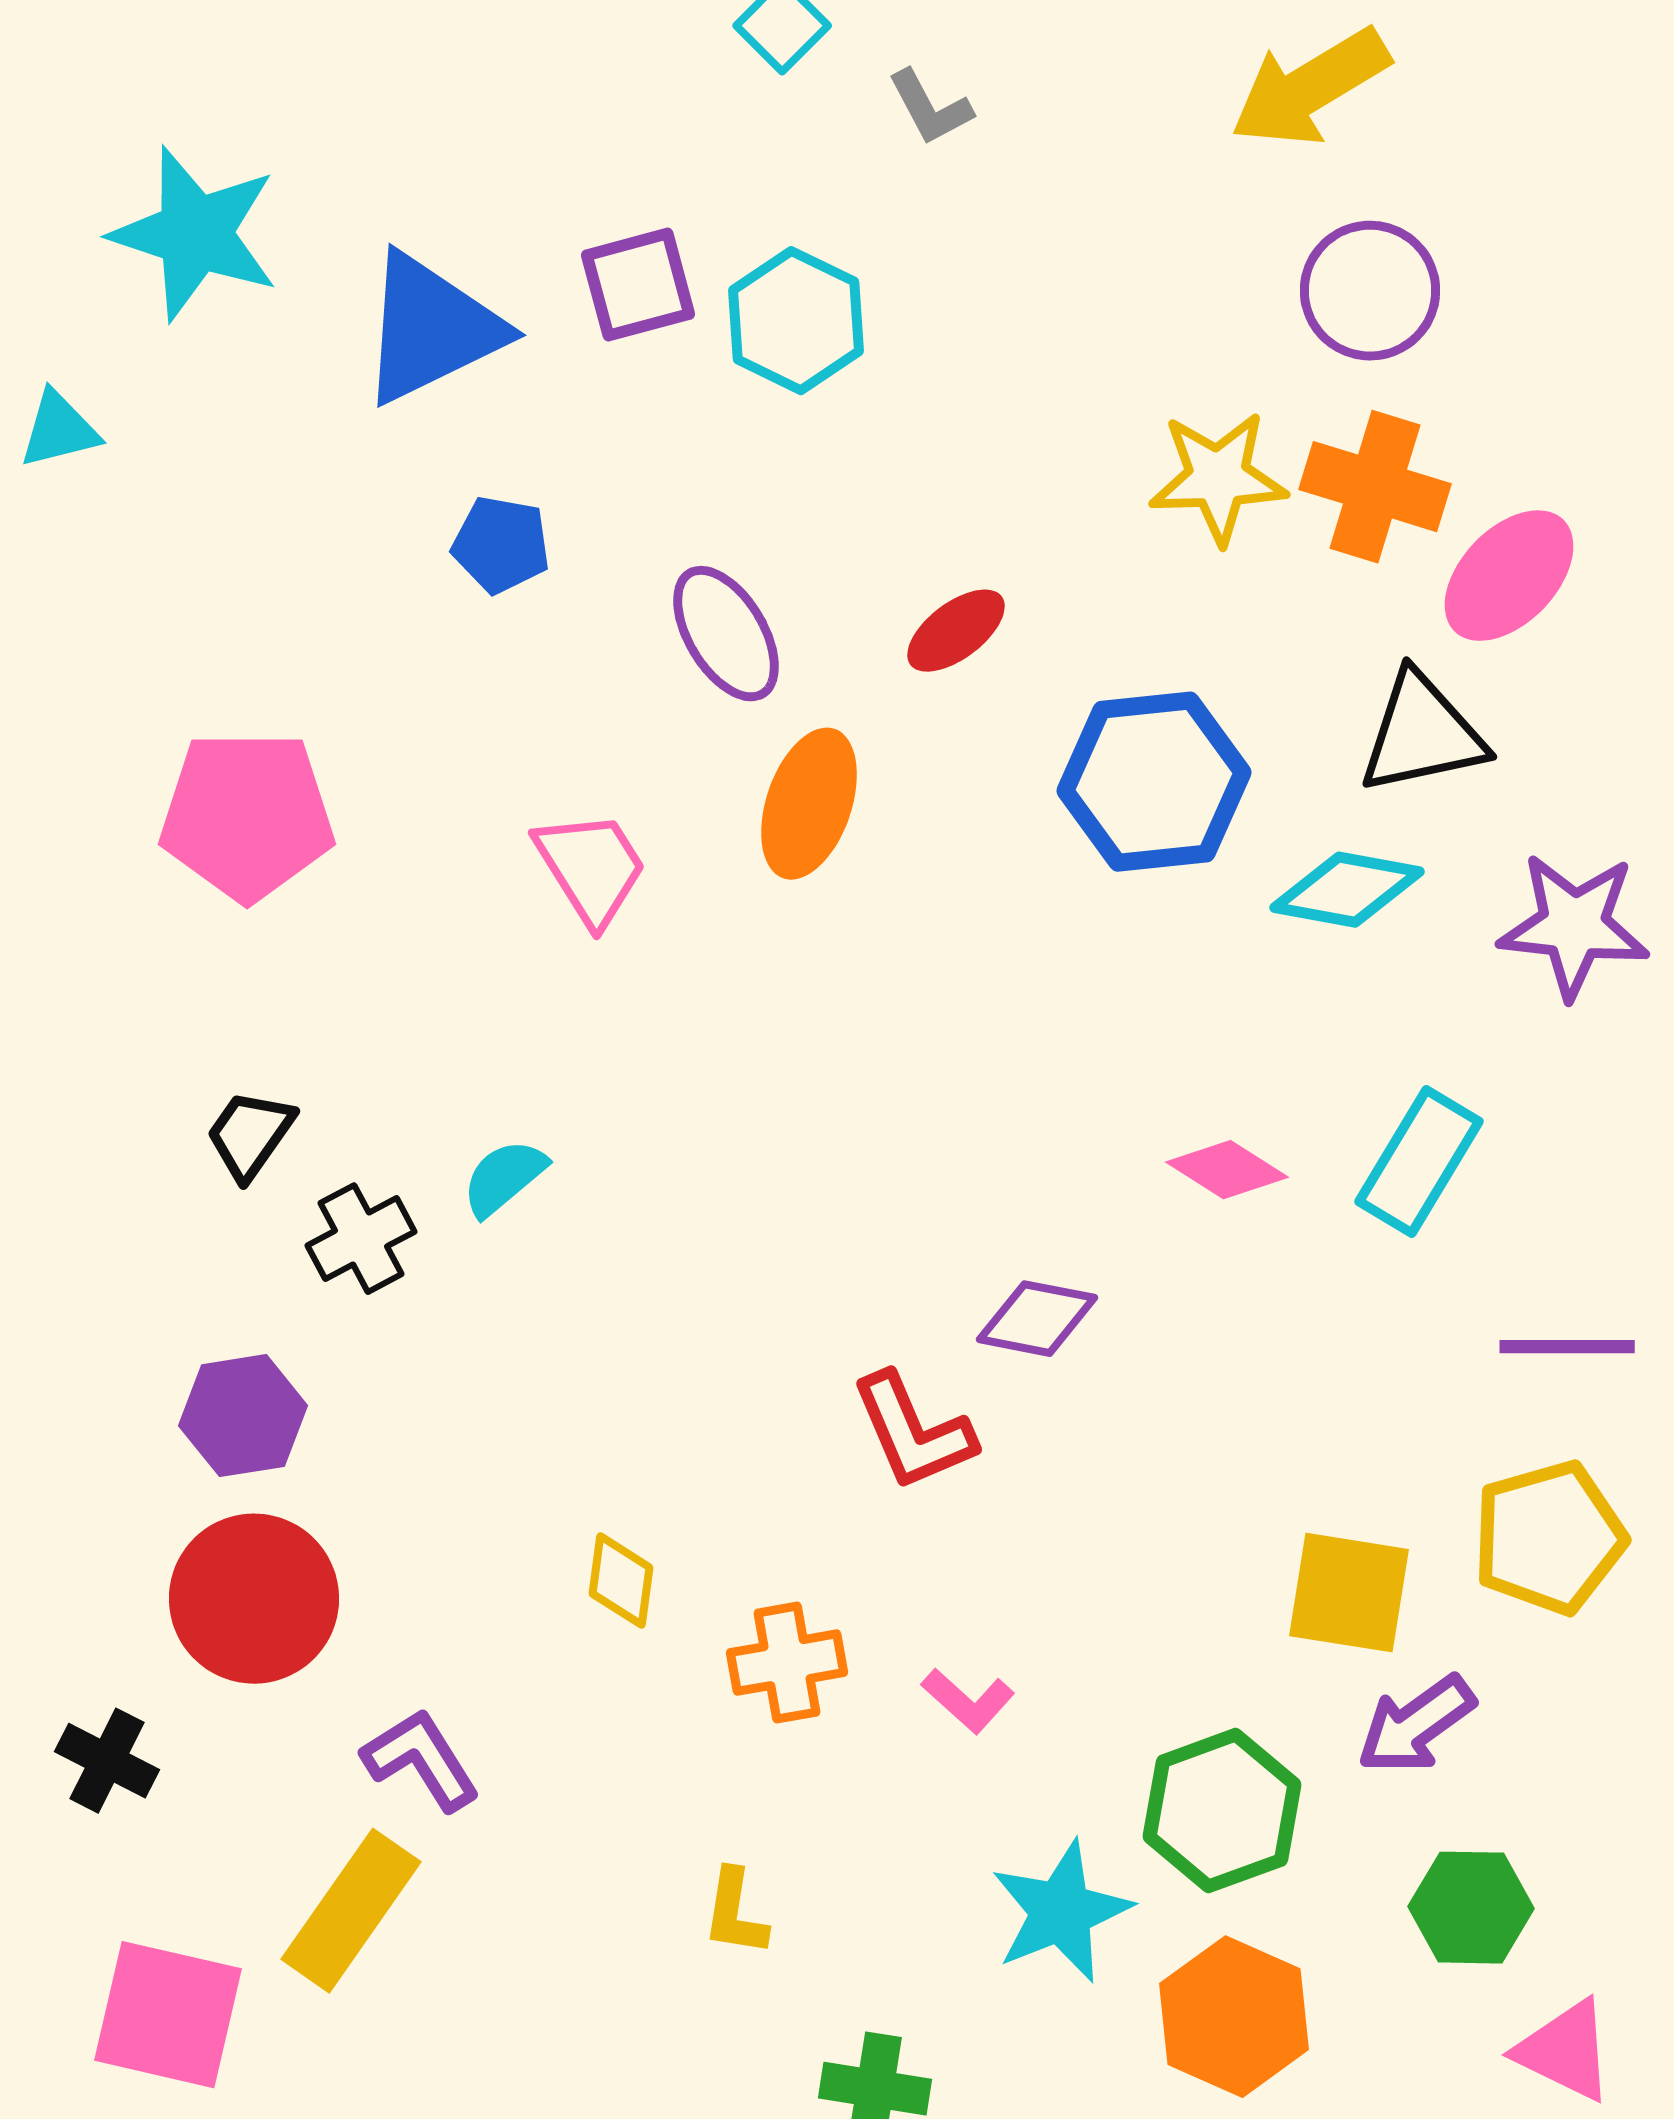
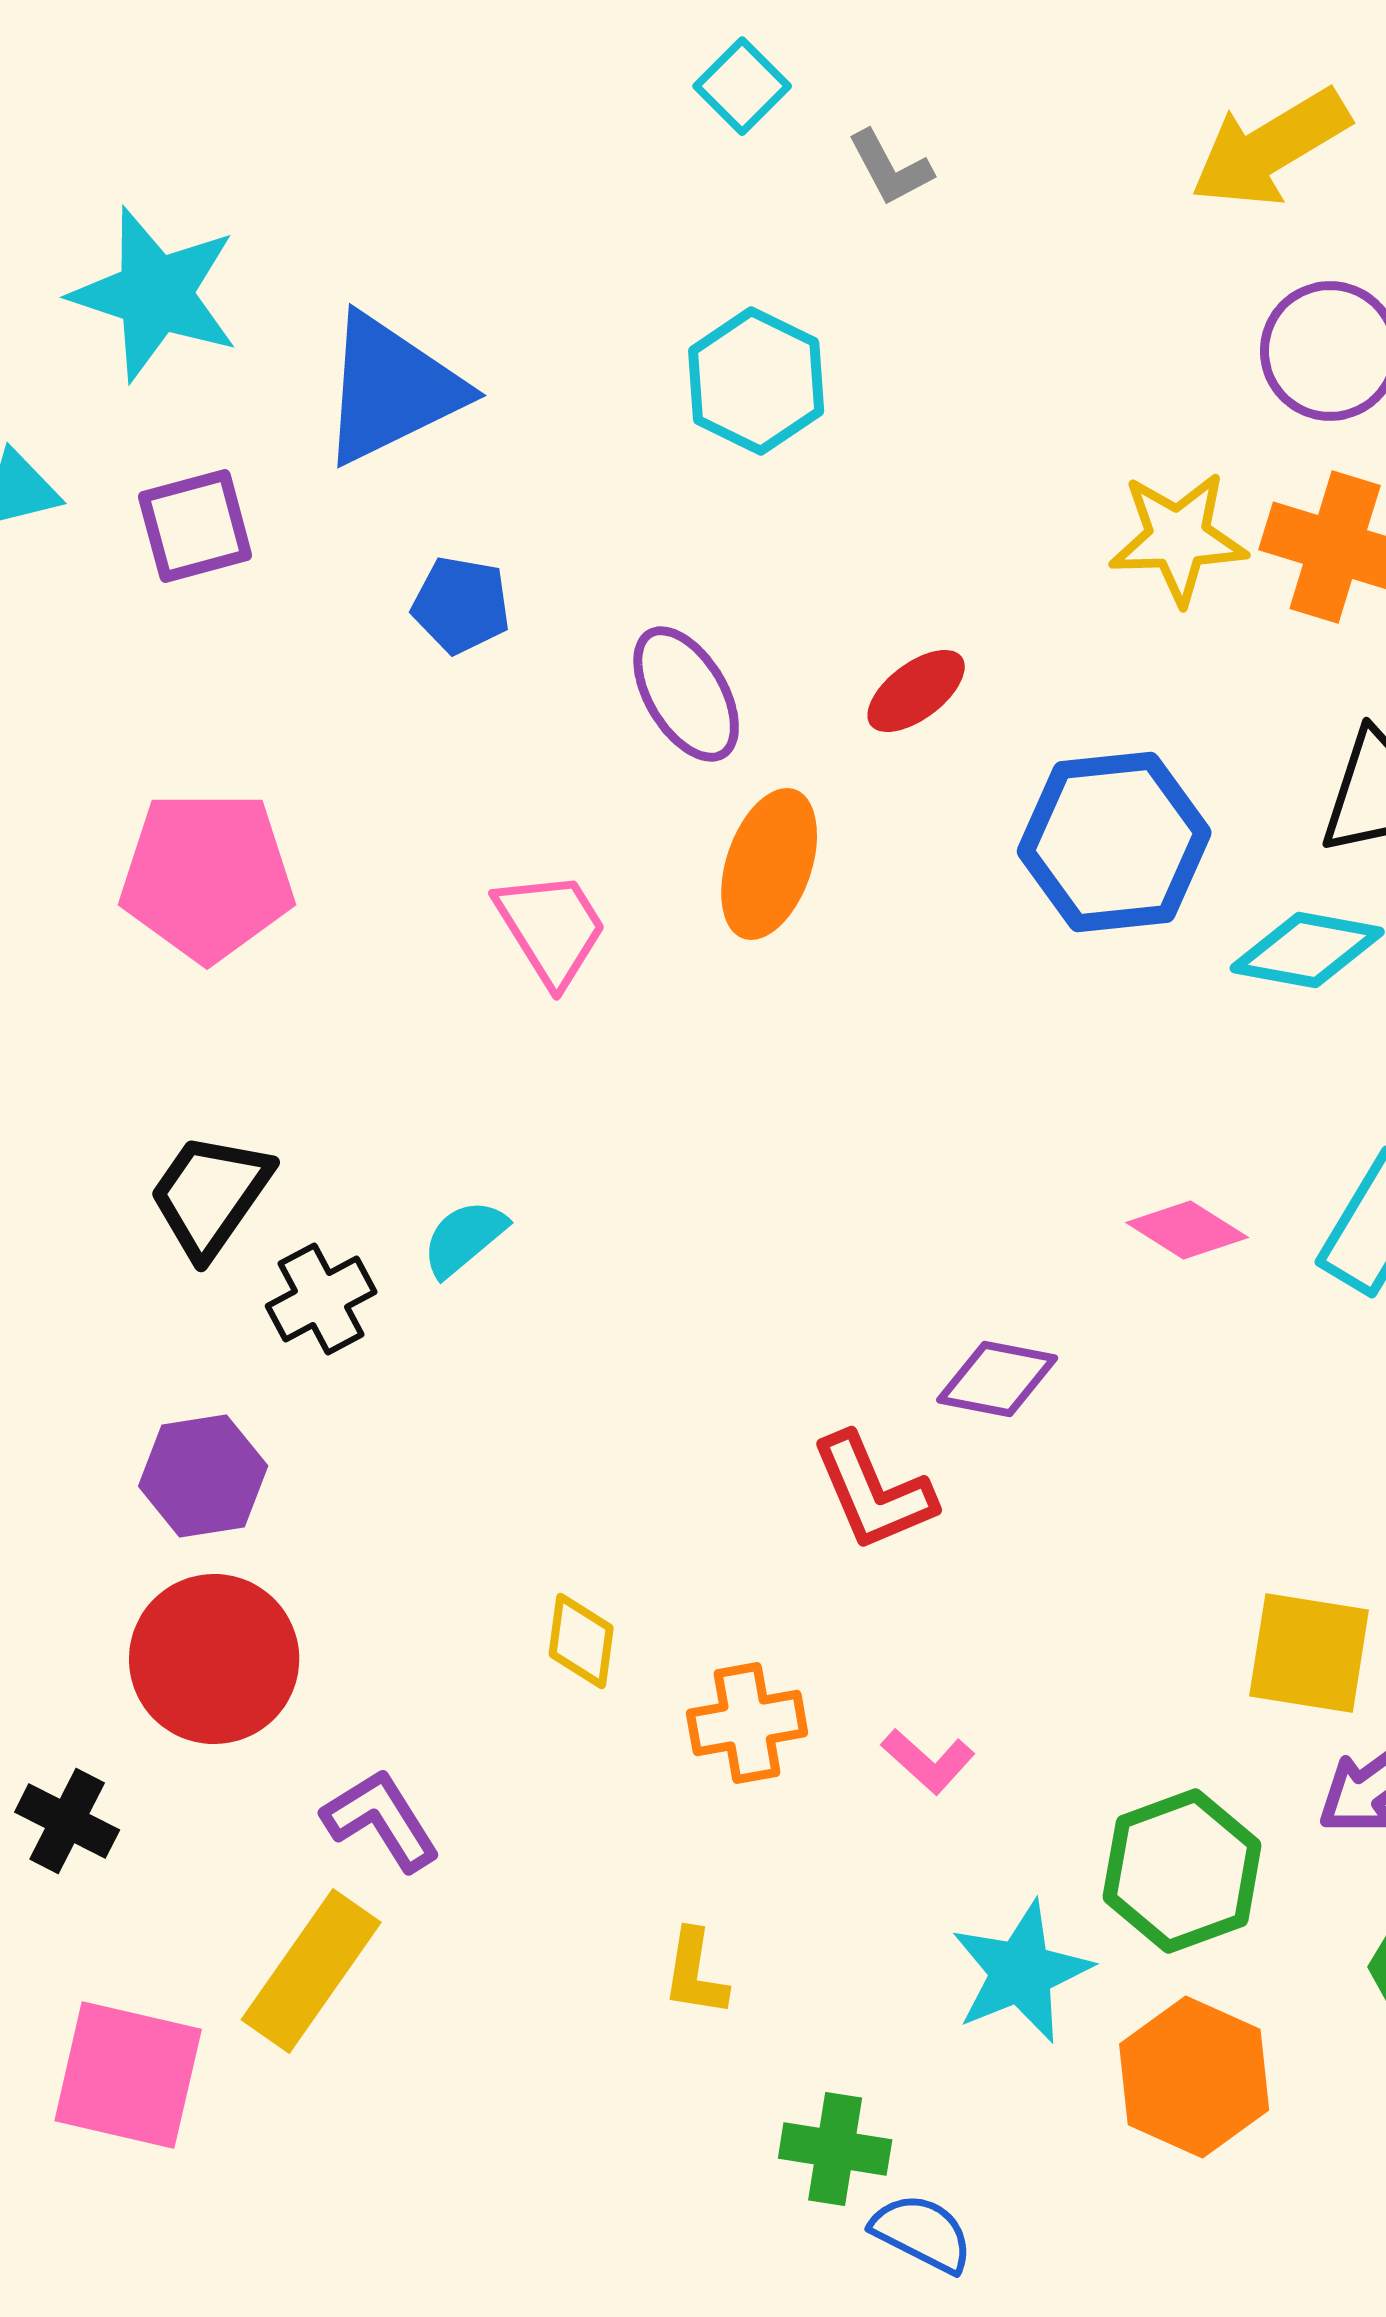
purple square: (638, 285) -> (195, 526), moved
black trapezoid: (250, 1135) -> (210, 1195), size x1.4

